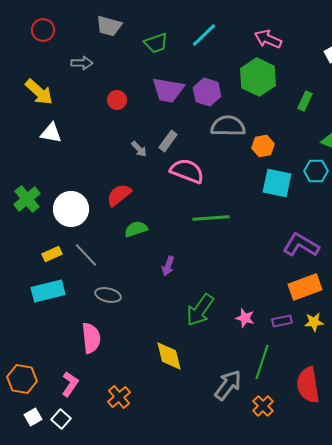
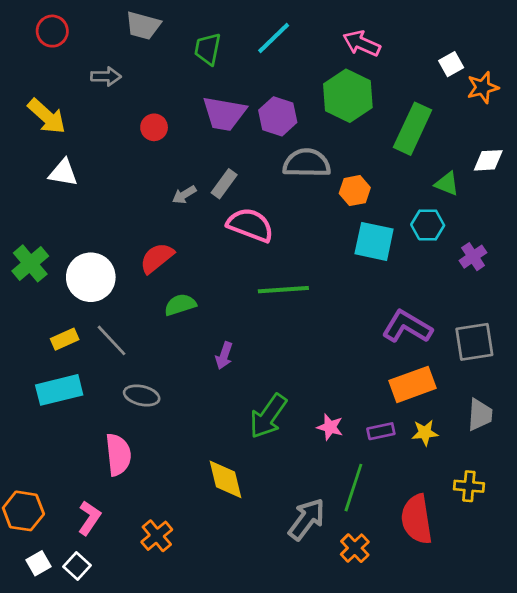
green trapezoid: (156, 43) -> (208, 49), turned 120
green rectangle: (305, 101) -> (413, 129), size x1.8
gray arrow: (139, 149) -> (184, 195), turned 102

